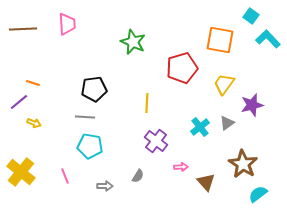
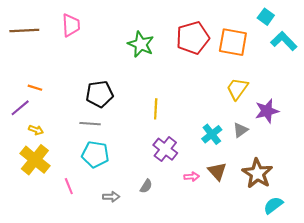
red pentagon: (182, 68) -> (193, 38), moved
yellow cross: (21, 172) -> (35, 160), moved
brown triangle: (206, 182) -> (217, 171), moved

